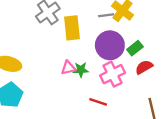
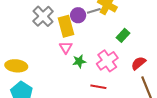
purple circle: (110, 45) -> (78, 15), moved, size x0.6
red semicircle: (144, 67) -> (138, 63), moved
pink triangle: (68, 68) -> (66, 47), moved, turned -40

